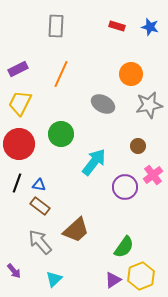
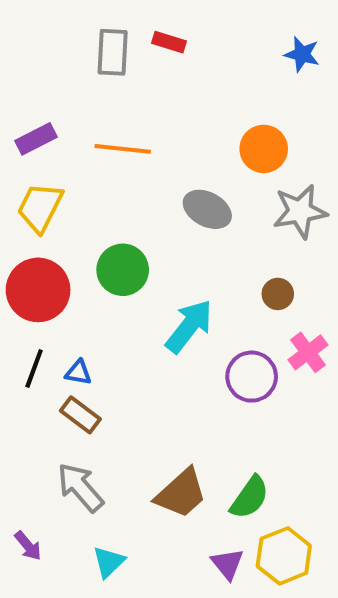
red rectangle: (117, 26) -> (169, 42), moved
orange line: (61, 74) -> (123, 149), turned 72
brown trapezoid: (76, 230) -> (181, 493), moved
purple triangle: (113, 280) -> (227, 564), turned -36

